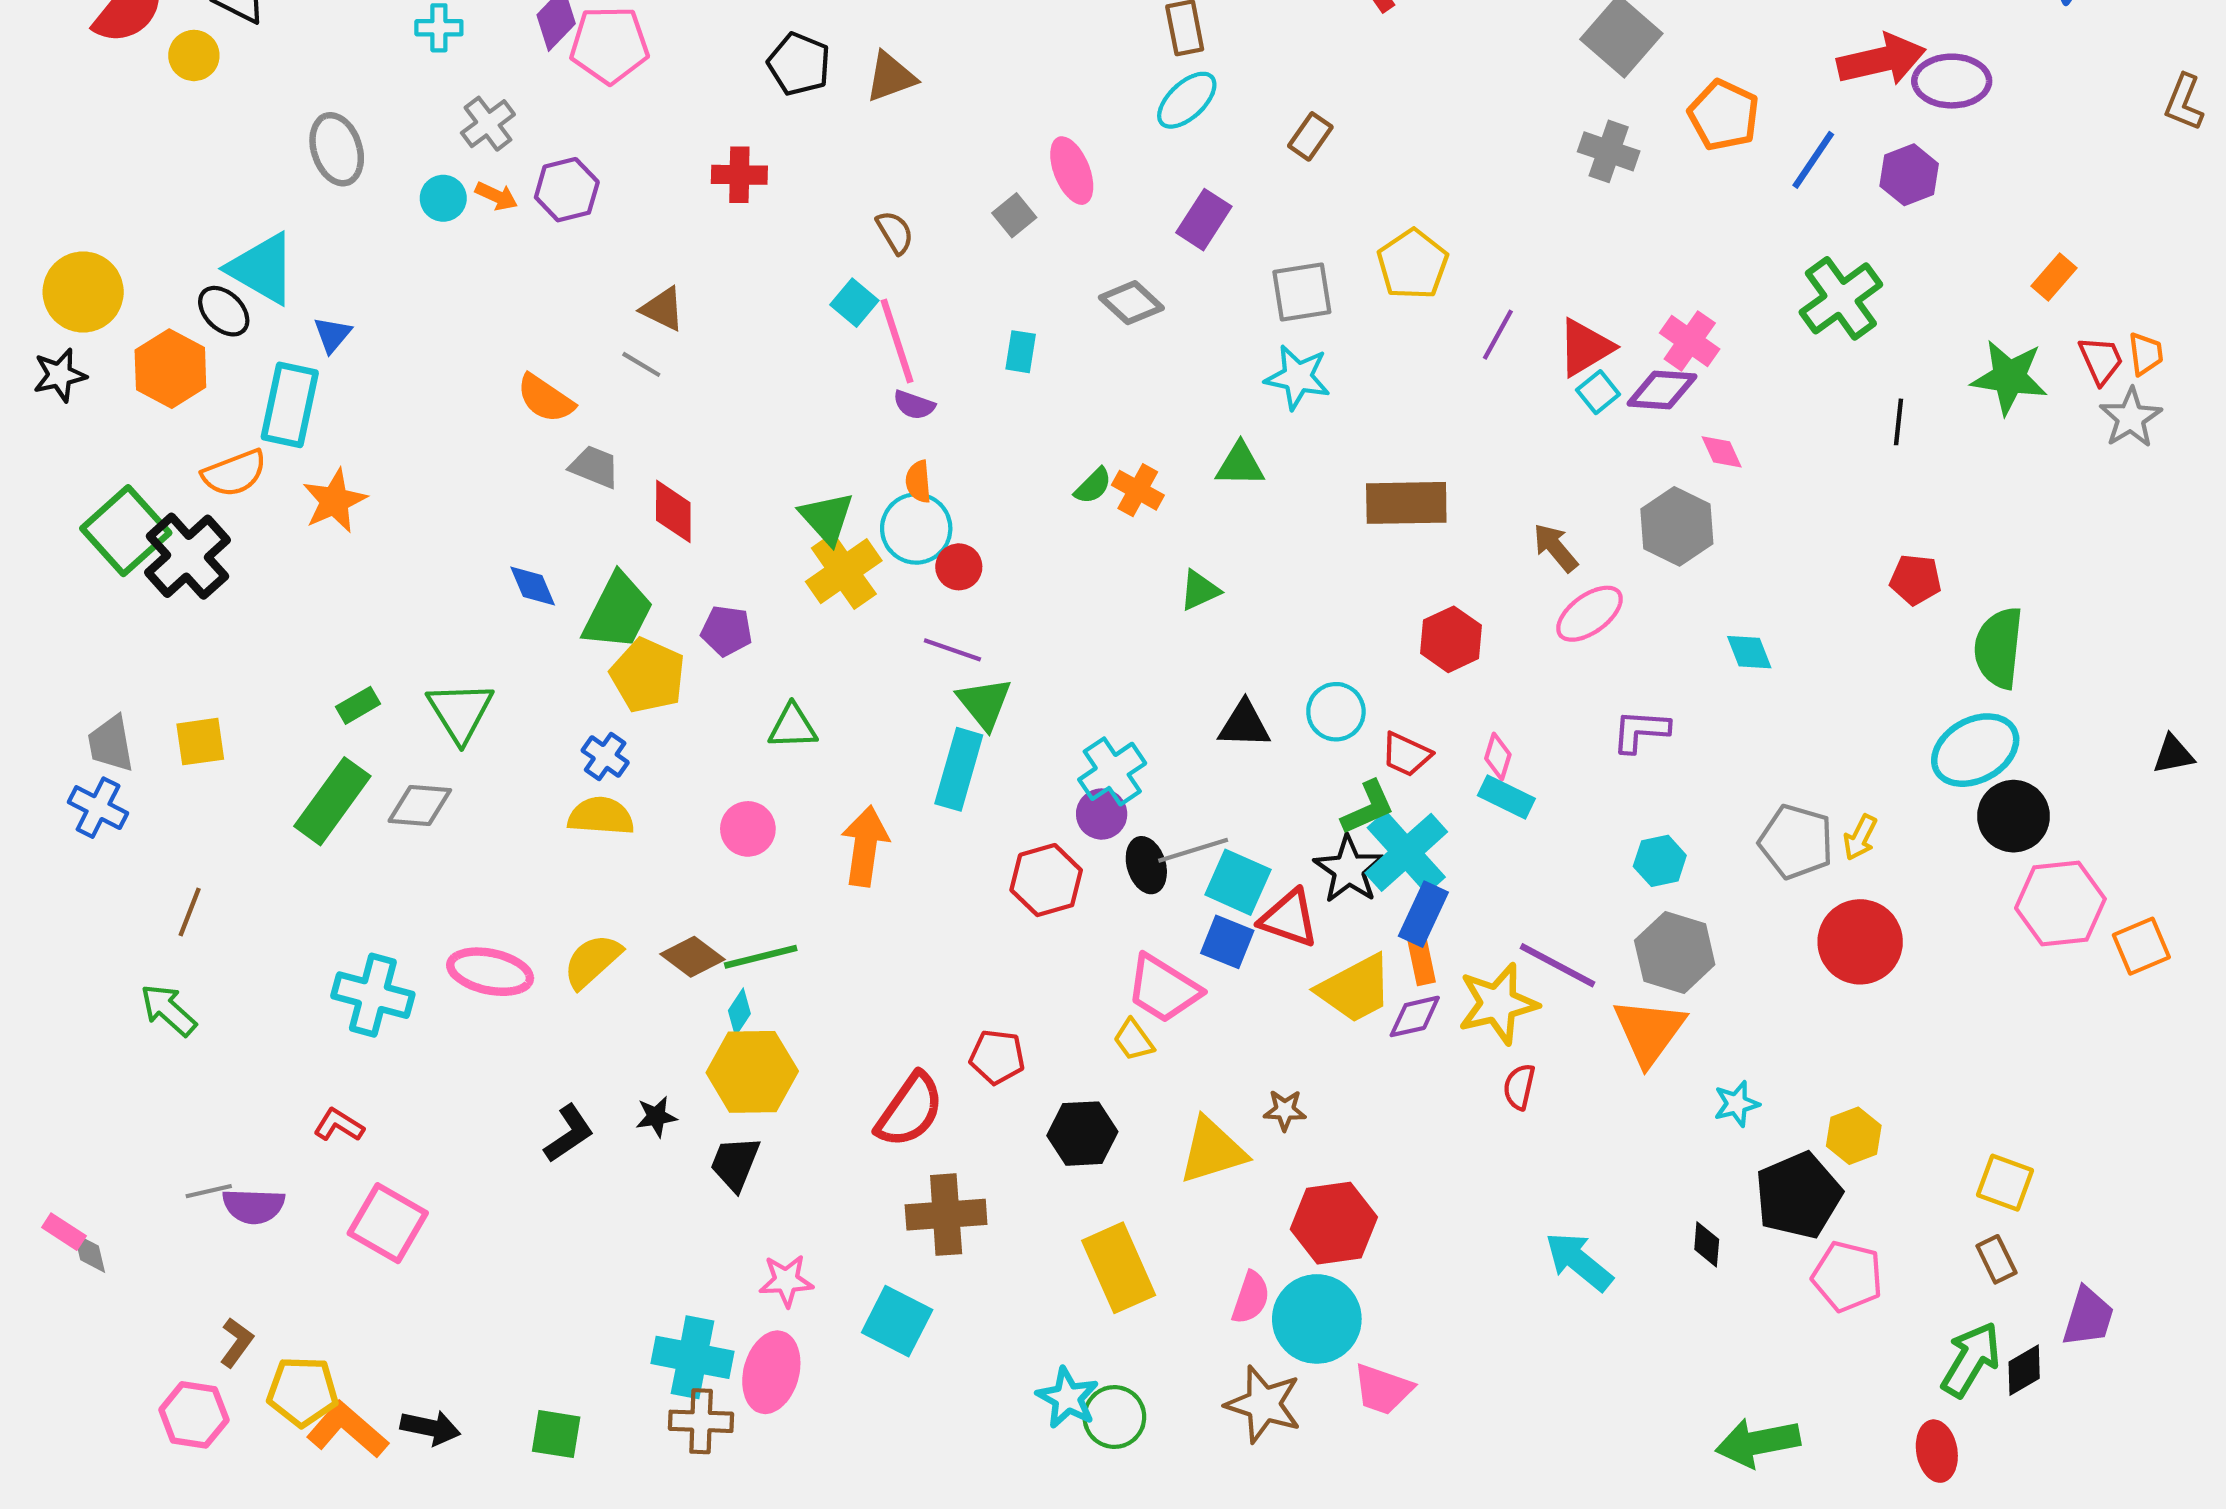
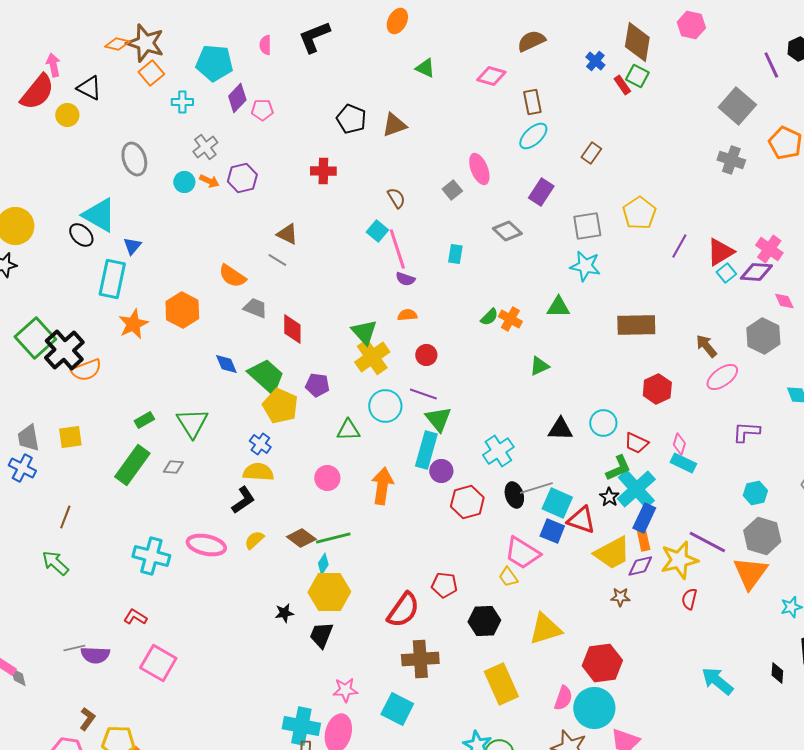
pink pentagon: (609, 45) -> (262, 110), size x0.6
orange hexagon: (170, 369) -> (182, 310), moved
orange semicircle: (234, 473) -> (86, 370), moved
orange semicircle: (918, 482) -> (407, 315), turned 90
cyan circle: (916, 528) -> (385, 406), moved
green trapezoid: (618, 612) -> (266, 376), turned -75
gray diamond: (420, 805) -> (173, 467), size x0.7
purple circle: (1102, 814) -> (441, 471), moved
black star: (1349, 869) -> (609, 497), size x0.6
yellow semicircle: (592, 961) -> (254, 540), size x0.7
brown star: (1285, 1110) -> (620, 597), moved
black L-shape: (569, 1134) -> (243, 500), moved

